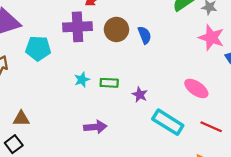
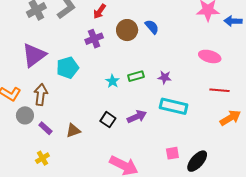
purple cross: (77, 27) -> (94, 39), size x0.7
cyan rectangle: (168, 122) -> (174, 106), moved
red line: (211, 127) -> (220, 90), moved
black square: (14, 144) -> (108, 120), moved

